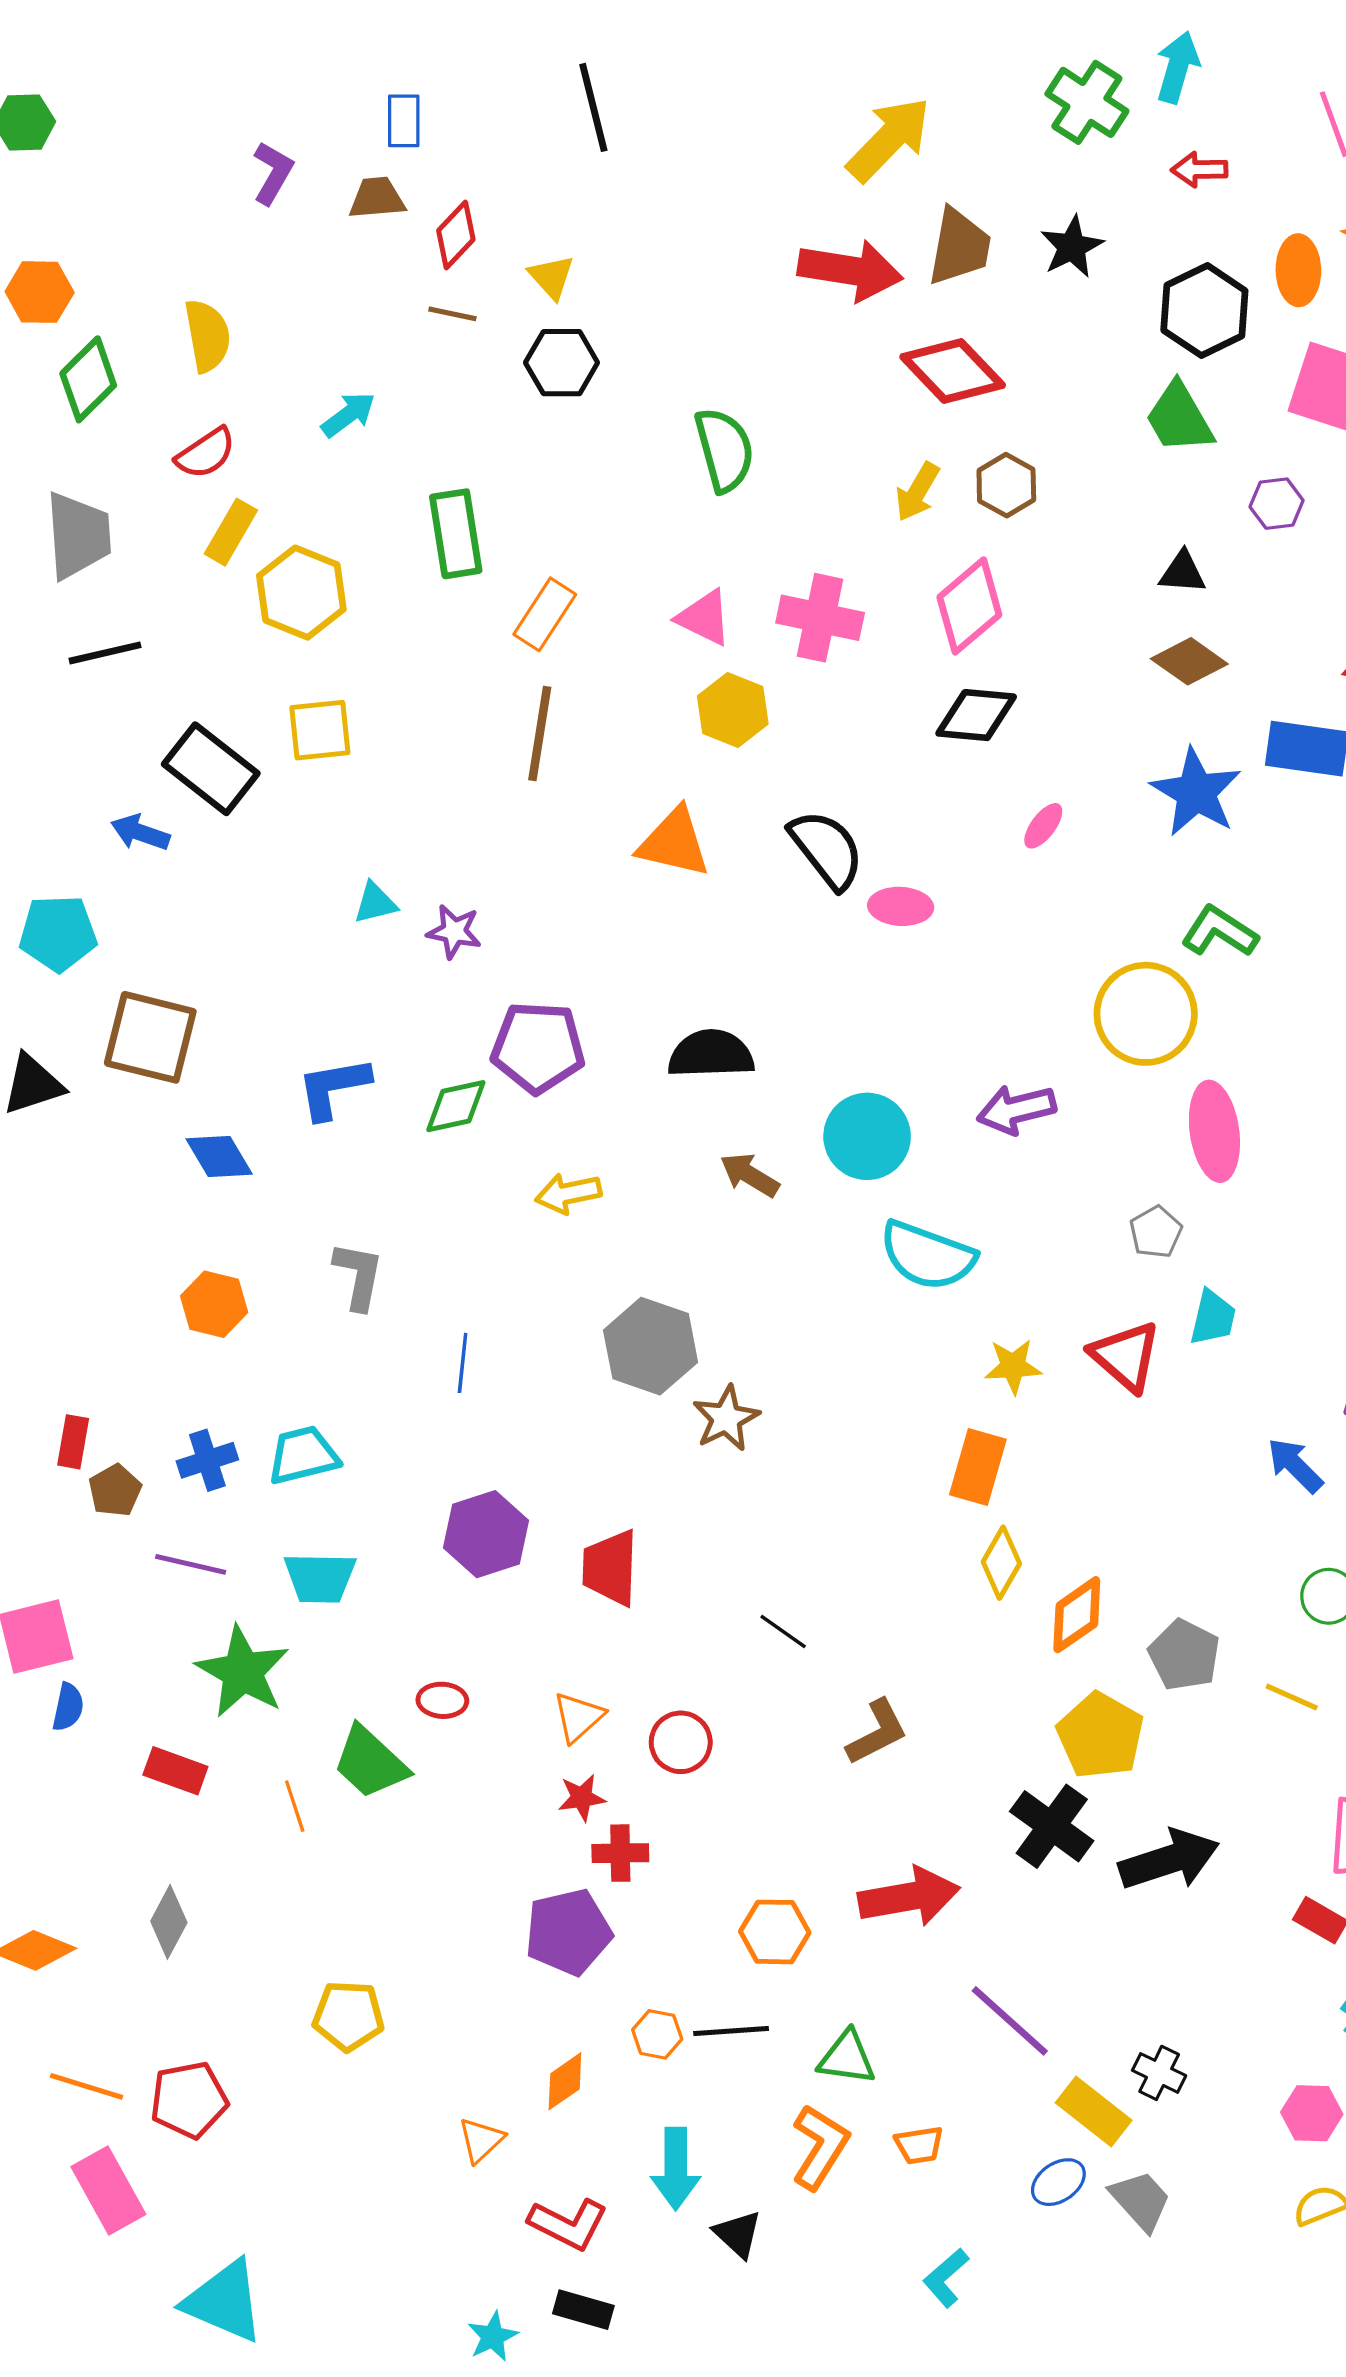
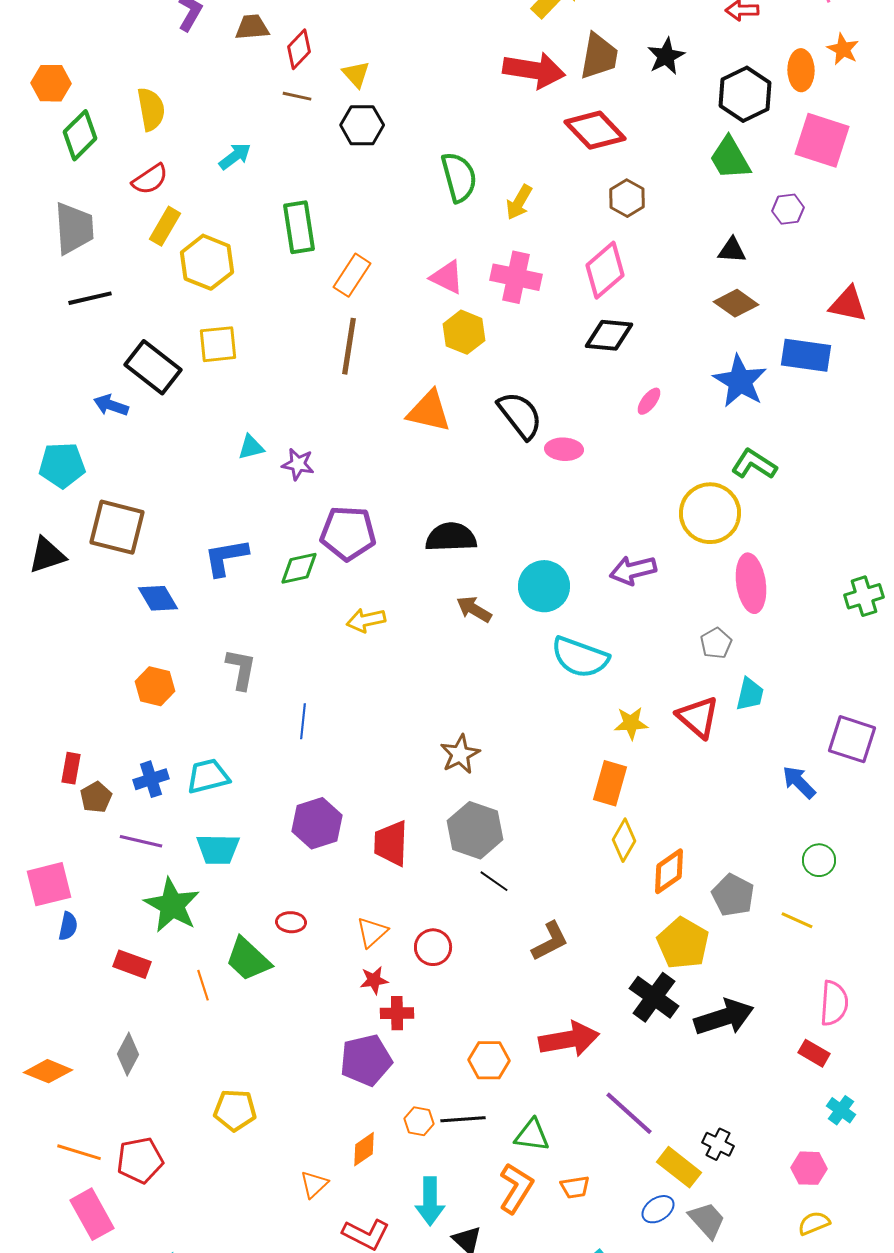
yellow arrow: (917, 492) -> (519, 202), moved
gray hexagon: (651, 1346) -> (475, 830), moved

